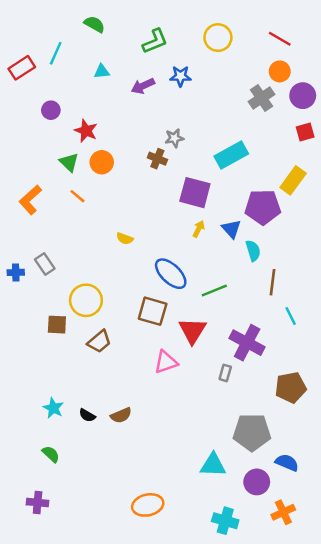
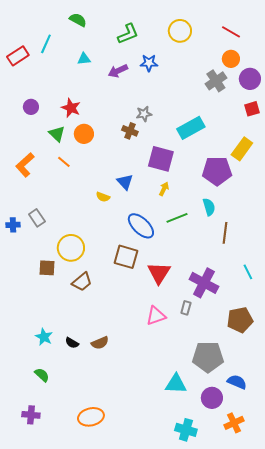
purple circle: (51, 110) -> (31, 107), moved
blue triangle: (231, 229) -> (125, 182), moved
green line: (214, 291) -> (177, 218), moved
cyan line: (291, 316) -> (248, 272), moved
pink triangle: (166, 362) -> (156, 316), moved
orange ellipse: (148, 505) -> (91, 417), moved

